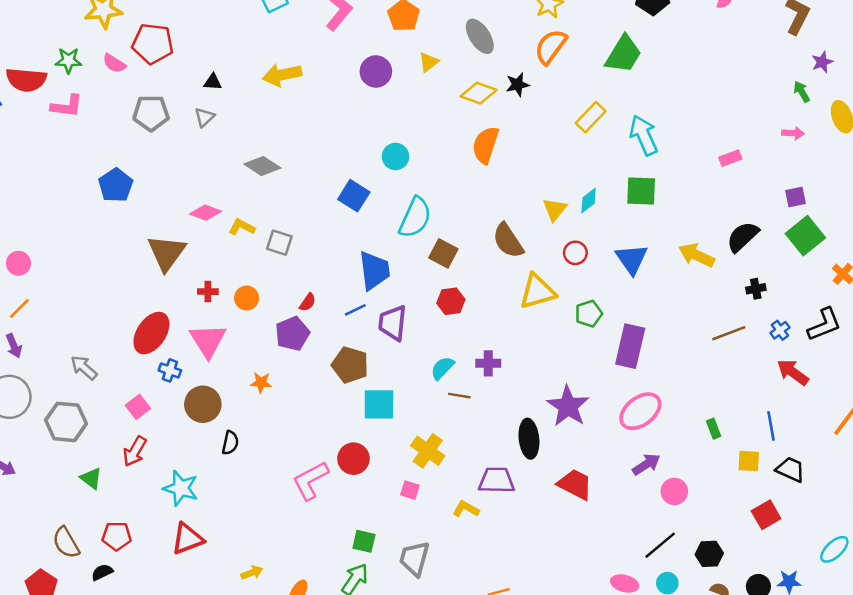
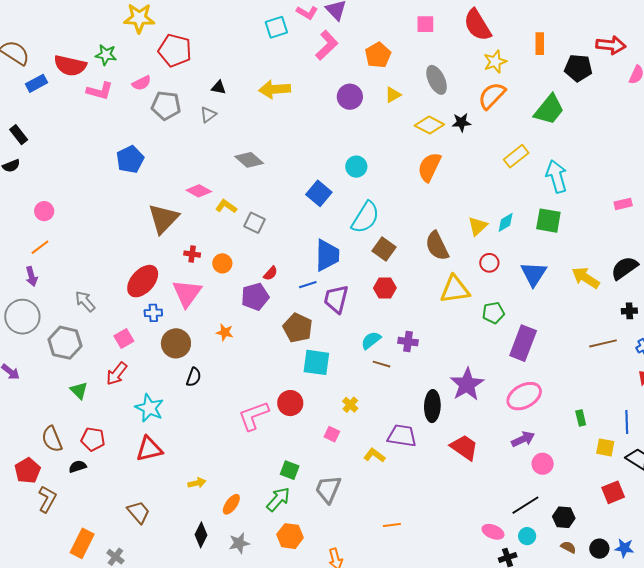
pink semicircle: (114, 63) -> (142, 83), moved, turned -66
blue cross: (170, 370) -> (153, 313), turned -30
yellow cross: (428, 451) -> (350, 405), size x0.6

